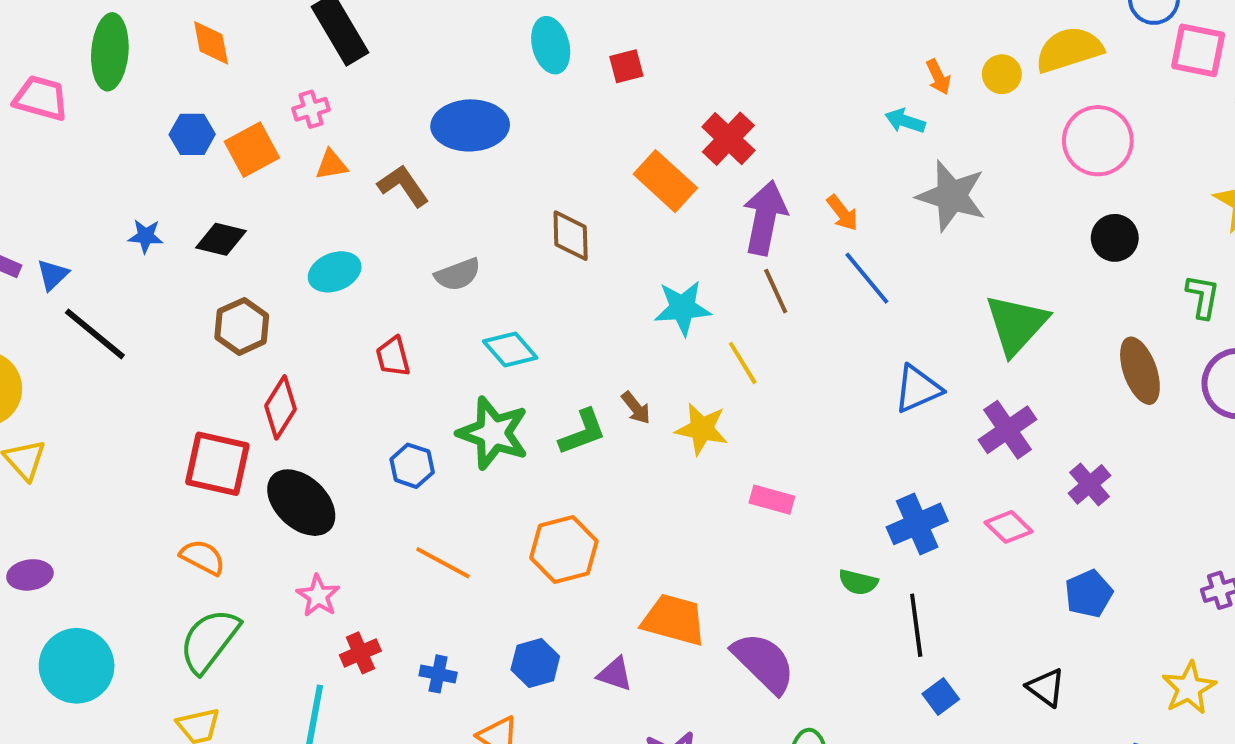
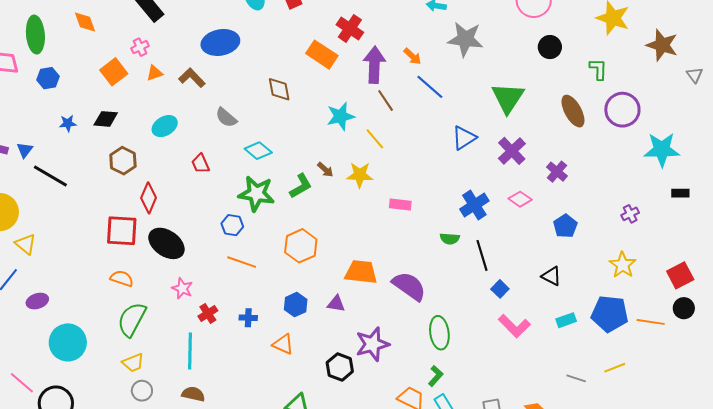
blue hexagon: (192, 134) -> (48, 78), moved
gray semicircle: (458, 275) -> (226, 118), turned 70
blue hexagon: (412, 466) -> (232, 225), moved

